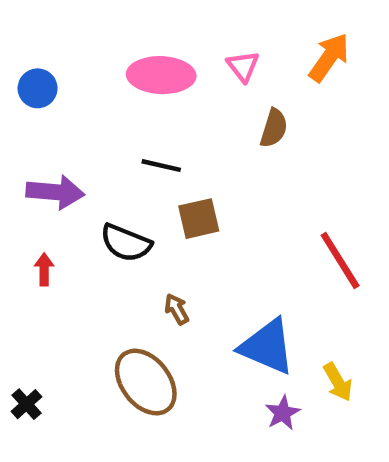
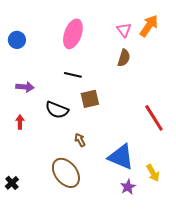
pink triangle: (243, 66) -> (124, 30), moved
pink ellipse: (161, 75) -> (73, 34), turned -72
purple arrow: (55, 192) -> (25, 87), size x0.7

